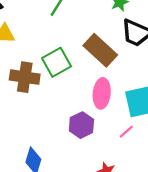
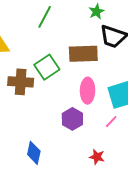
brown rectangle: (100, 50) -> (83, 54), turned -40

